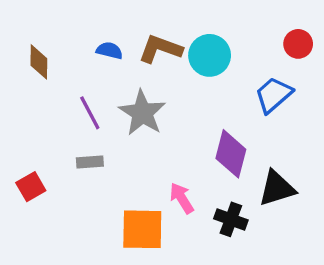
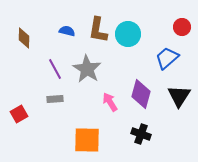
brown L-shape: (160, 49) -> (98, 30), turned -100
black triangle: (277, 188) -> (179, 96), moved, turned -40
pink arrow: (182, 198) -> (110, 102), moved

